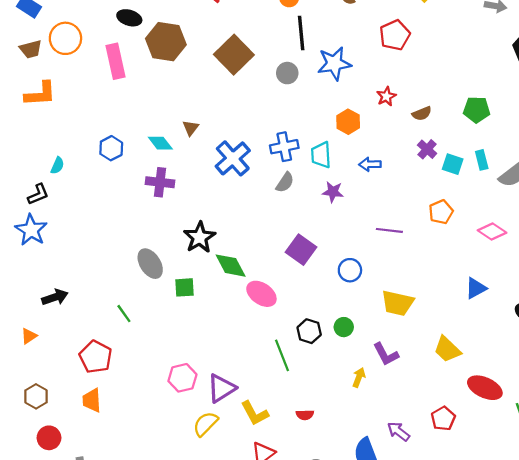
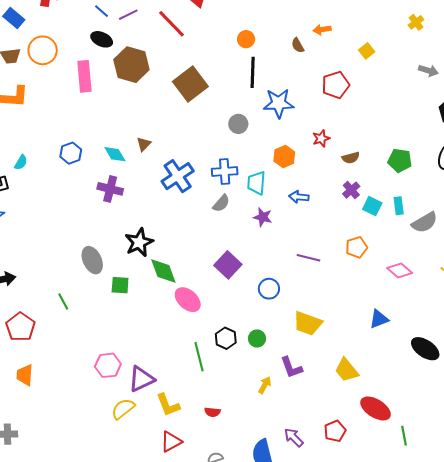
gray circle: (287, 73) -> (238, 124), moved
red pentagon: (96, 357) -> (20, 327), moved

